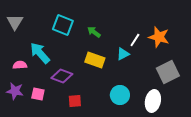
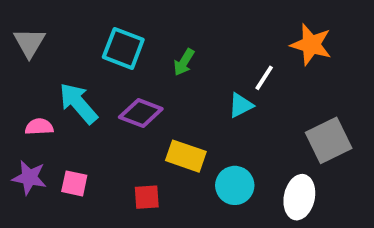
green arrow: (94, 32) -> (184, 62), turned -96
orange star: (159, 37) -> (311, 45), moved
yellow rectangle: (95, 60) -> (186, 156), moved
purple diamond: (62, 76) -> (141, 113), moved

